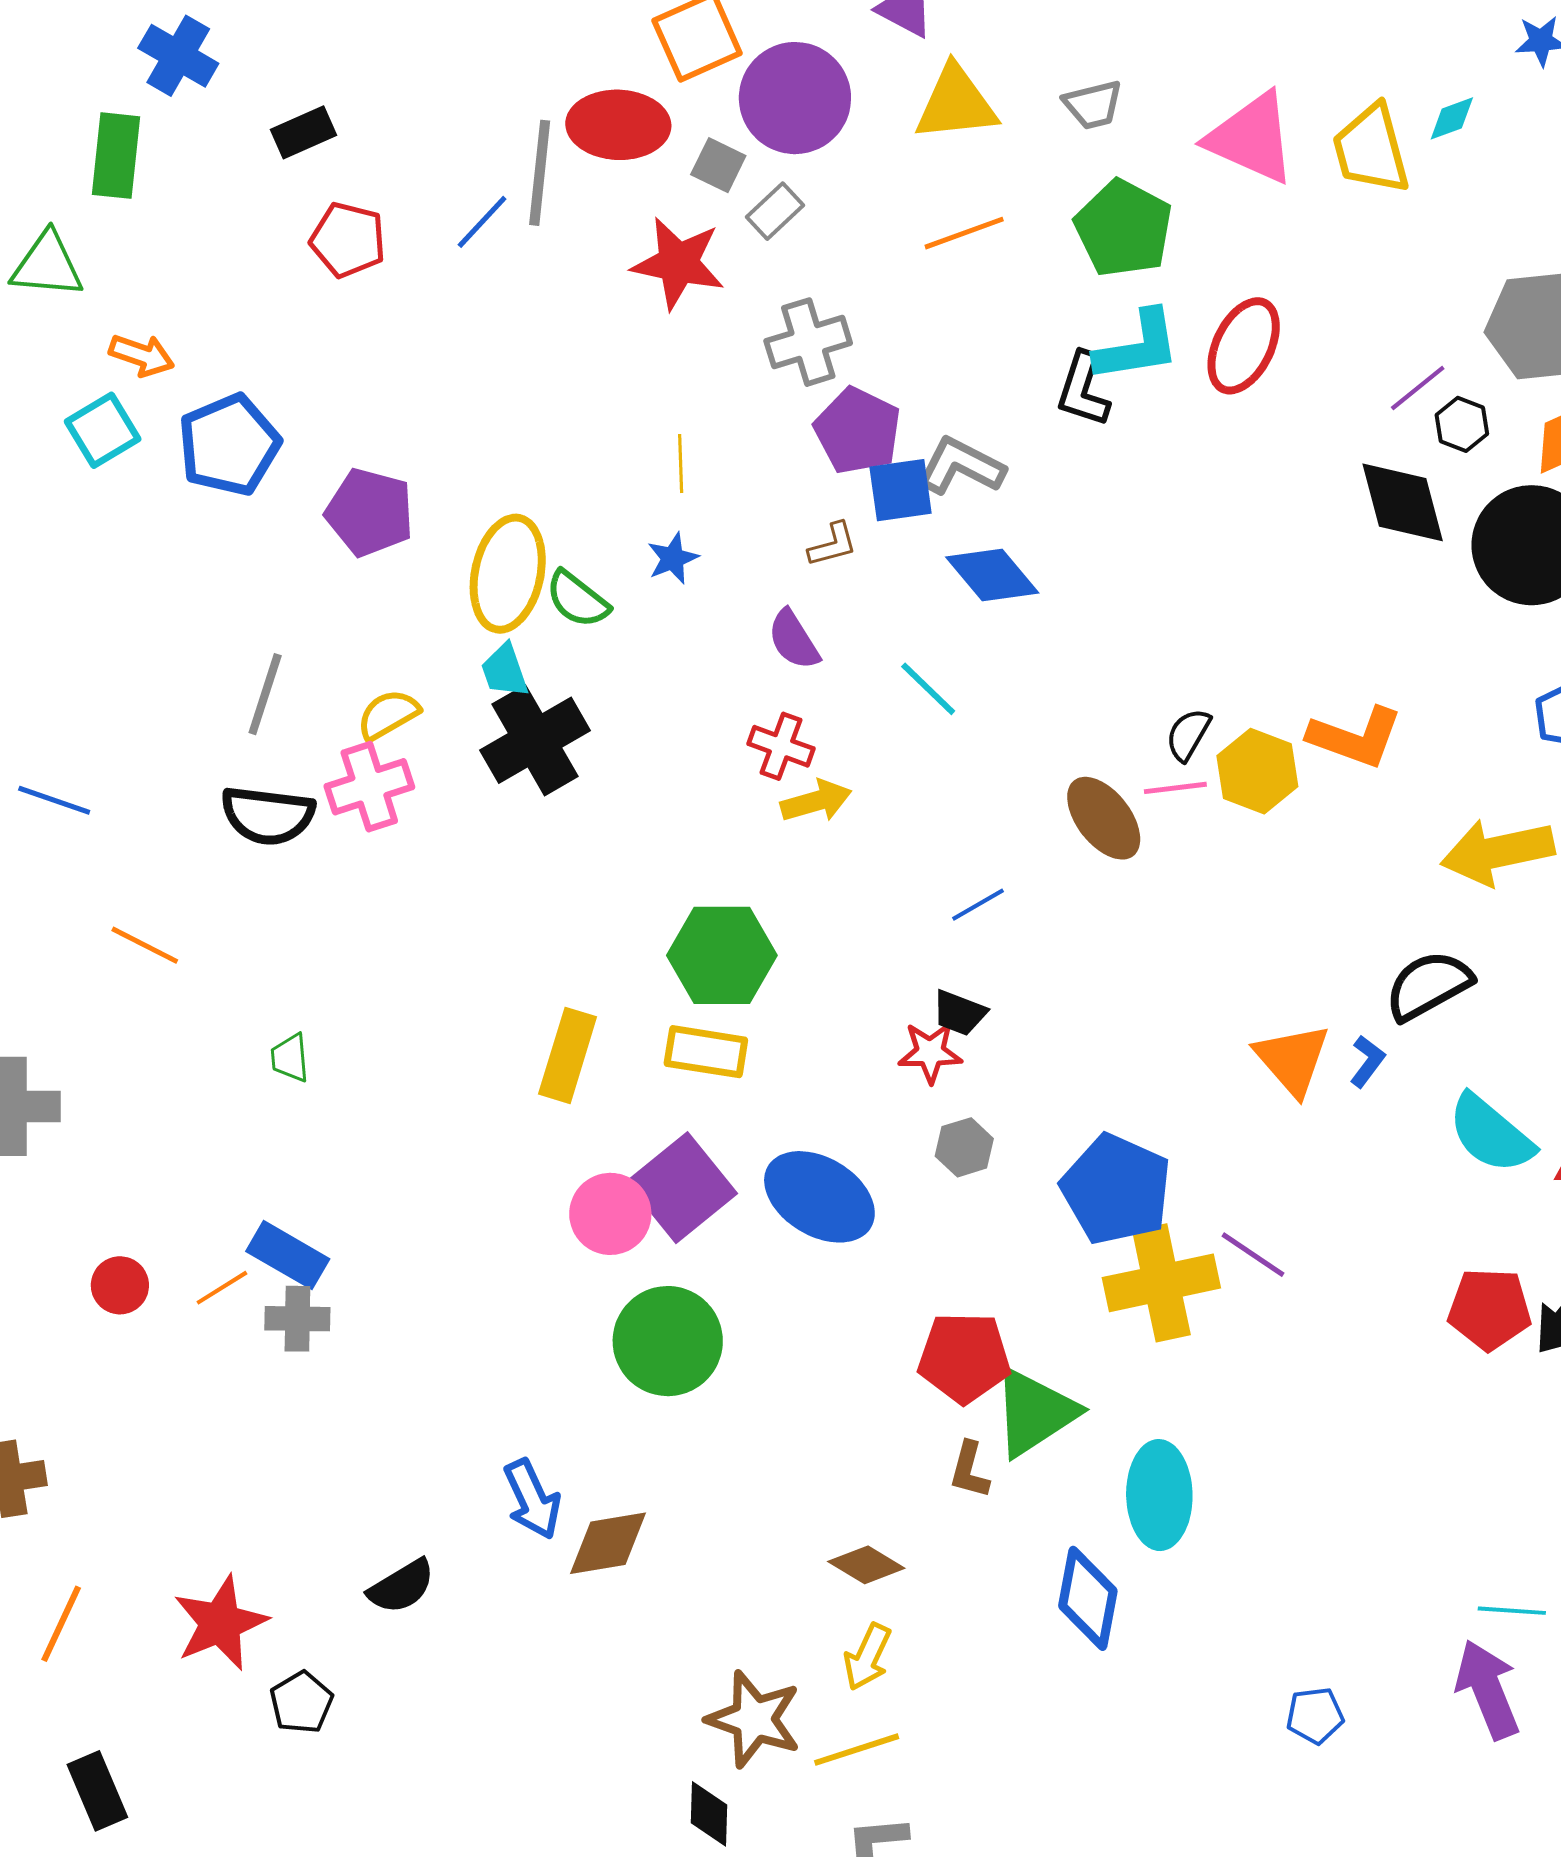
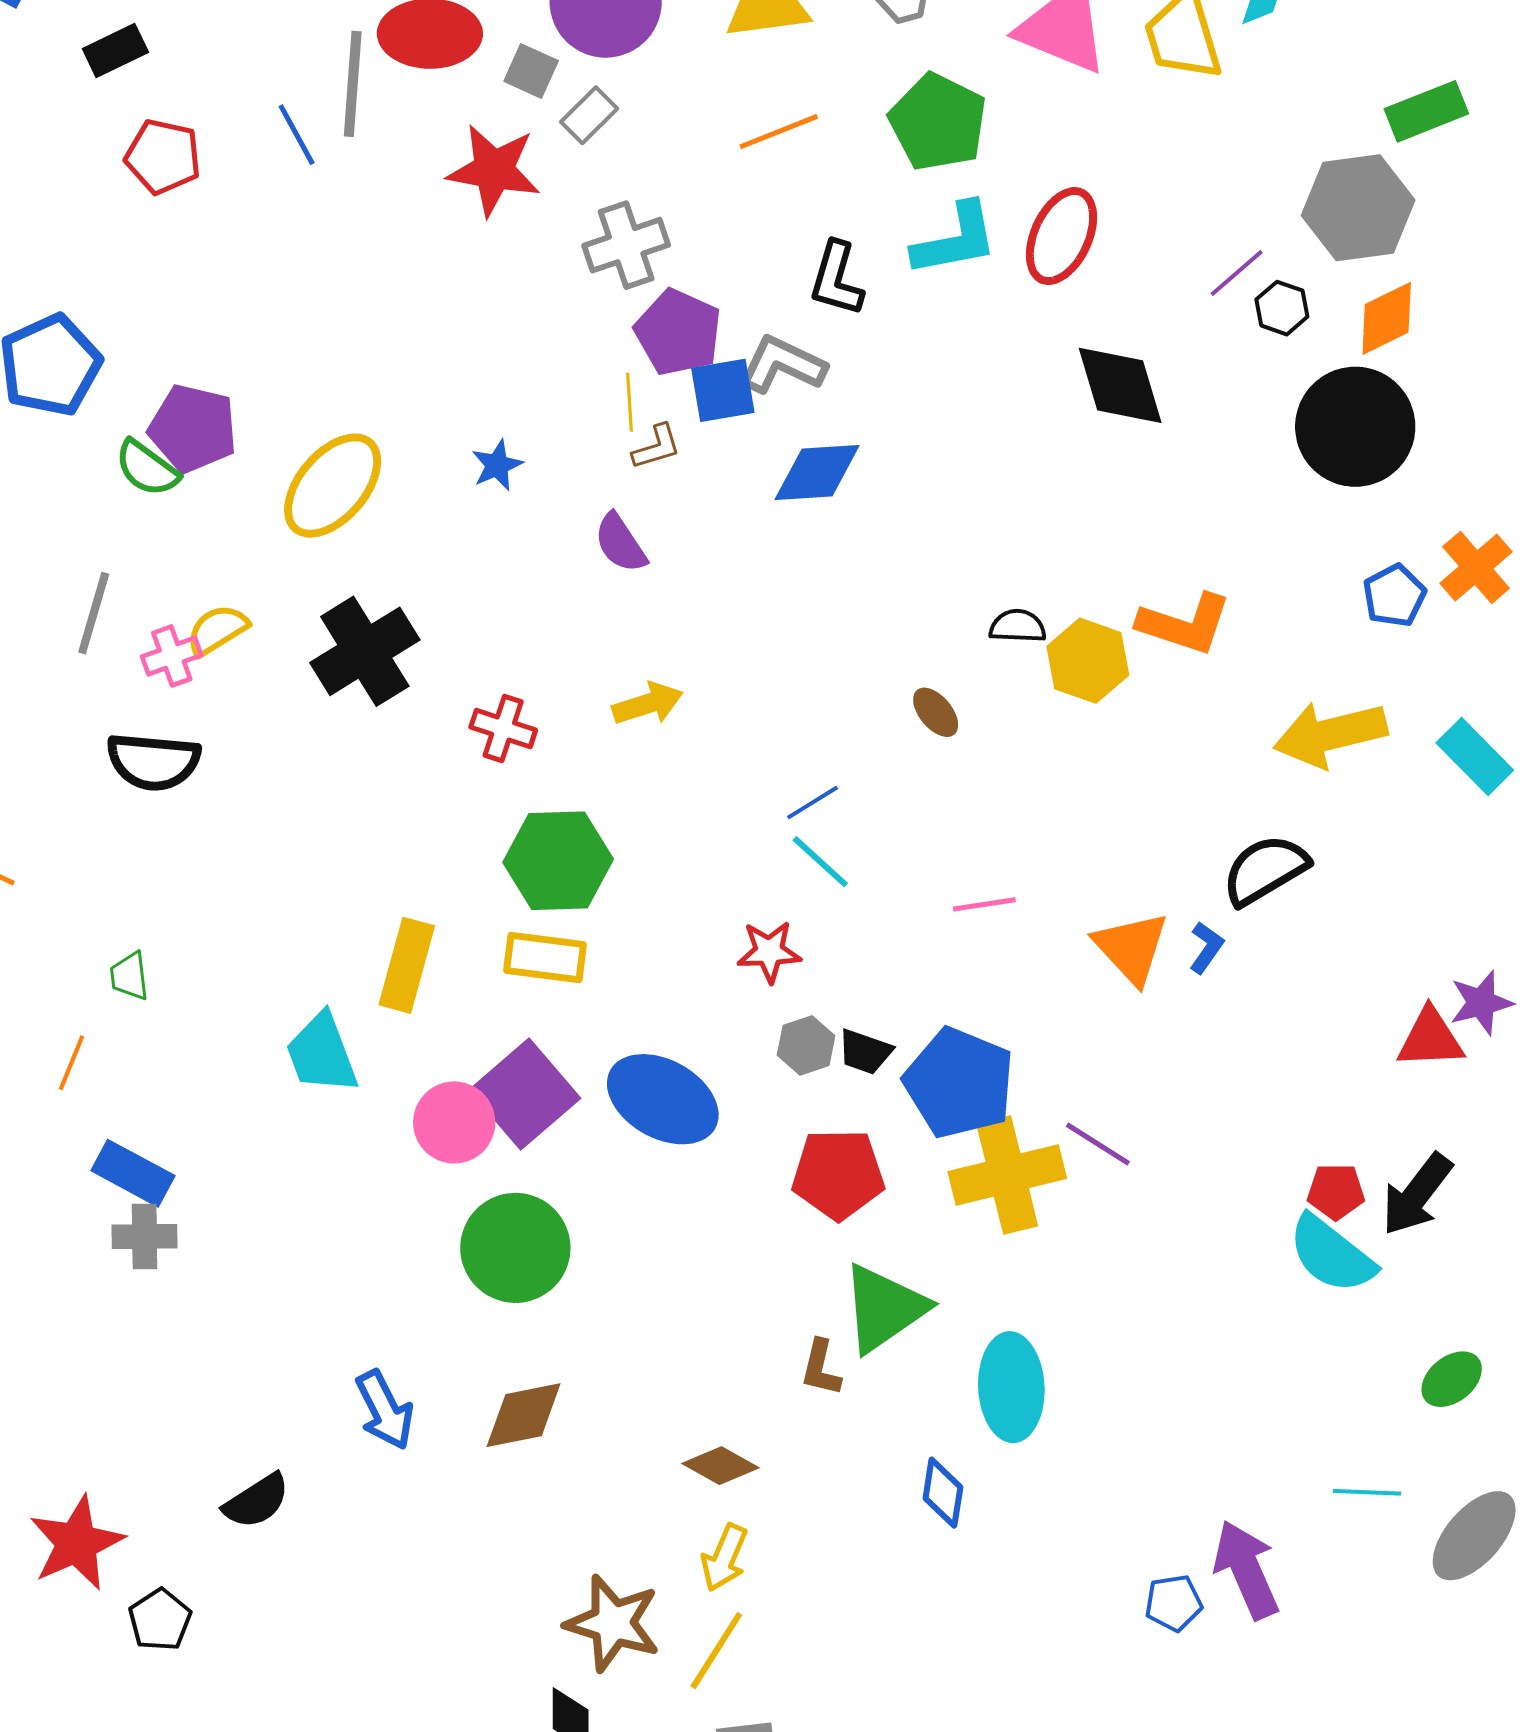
blue line: (482, 222) -> (297, 135), turned -70
black L-shape: (1083, 390) -> (836, 279), moved
yellow line: (681, 464) -> (630, 402), moved
black diamond: (1403, 502) -> (1120, 385), moved
yellow ellipse: (508, 574) -> (333, 486), turned 30
blue diamond: (992, 575) -> (817, 473), turned -52
green semicircle: (577, 599) -> (147, 468), moved
cyan trapezoid: (505, 671) -> (322, 1053), moved, size x1.5
cyan line: (928, 689) -> (820, 862), moved
black semicircle: (1188, 734) -> (1018, 626), turned 64
red cross: (781, 746) -> (503, 728), moved
pink cross: (369, 787) -> (172, 656), moved, size x0.7
pink line: (1175, 788) -> (984, 904), moved
black semicircle: (268, 815) -> (153, 762), moved
brown ellipse: (1104, 818) -> (936, 712), size x0.6
black trapezoid: (959, 1013) -> (865, 1052), moved
cyan semicircle: (1491, 1134) -> (1331, 1254), moved
orange line: (222, 1288) -> (71, 1063), moved, turned -34
red pentagon: (1490, 1309) -> (1336, 1191), size x0.7
red pentagon: (964, 1358) -> (838, 1174), moved
brown diamond: (608, 1543) -> (524, 1415), moved
blue diamond: (1088, 1598) -> (943, 1493), size x0.7
purple arrow: (1488, 1689) -> (1246, 1570), moved
yellow line: (857, 1750) -> (716, 1651), turned -38

